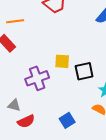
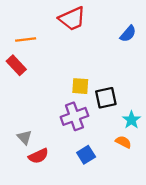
purple cross: (37, 78) -> (74, 116), moved
gray triangle: (14, 105) -> (24, 137), turned 32

